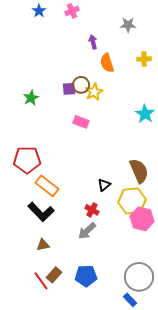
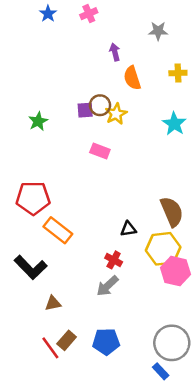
cyan star: (145, 114) -> (174, 124), moved
black triangle: (104, 185) -> (128, 229), turned 32
black L-shape: (41, 212) -> (31, 267), moved

